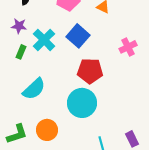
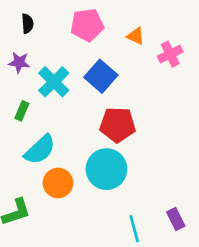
pink cross: (128, 47) -> (170, 54), moved
green rectangle: (21, 52) -> (22, 111), moved
orange circle: (47, 130) -> (58, 183), moved

